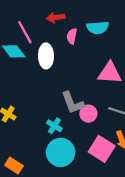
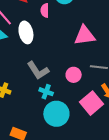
gray L-shape: (73, 103) -> (38, 70), moved
pink square: (102, 149) -> (92, 103), turned 30

